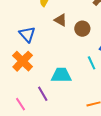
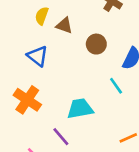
brown triangle: (61, 20) -> (64, 25), moved
blue triangle: (27, 34) -> (38, 56), moved

